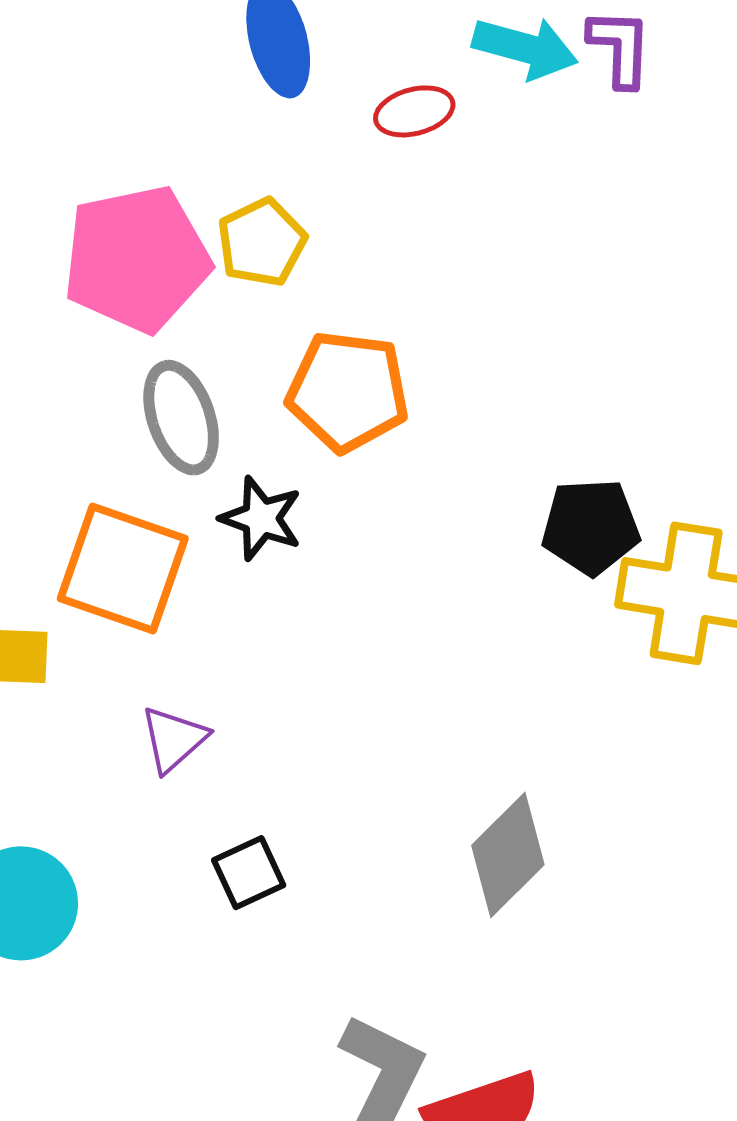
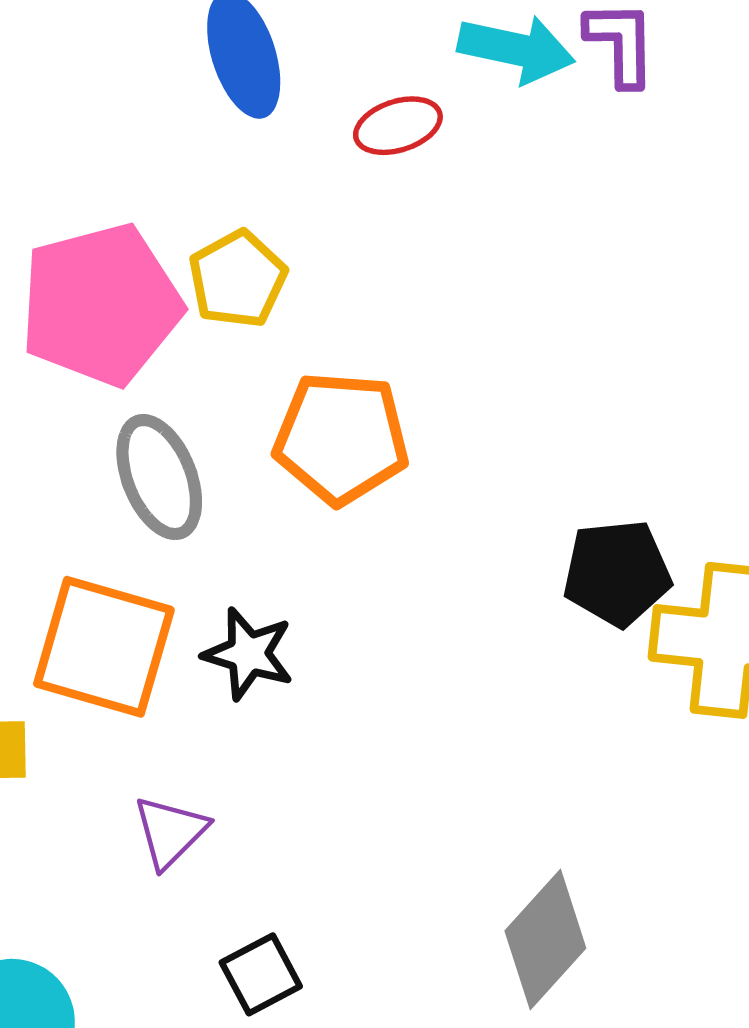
black star: (261, 518) -> (248, 654), moved

